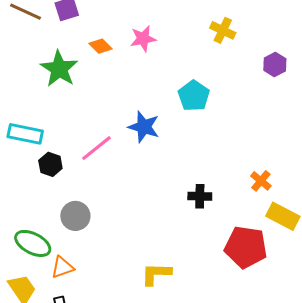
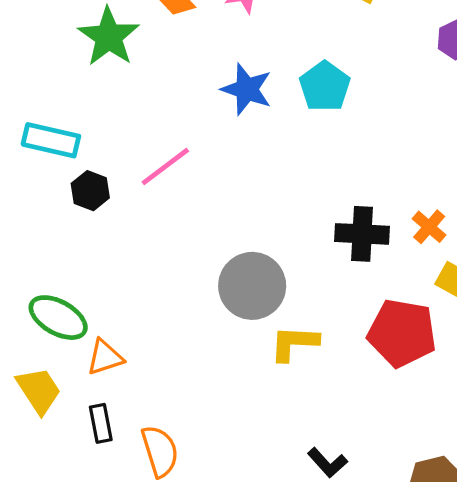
blue star: (144, 127) -> (247, 89), moved
black cross: (200, 196) -> (362, 234), moved, size x1.4
gray circle: (75, 216) -> (252, 286), moved, size x1.4
yellow L-shape: (156, 274) -> (294, 343), moved

